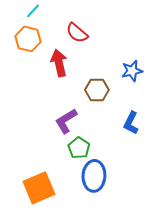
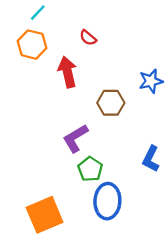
red semicircle: (77, 33) -> (88, 38), size x0.7
blue L-shape: (131, 123) -> (151, 159), moved

